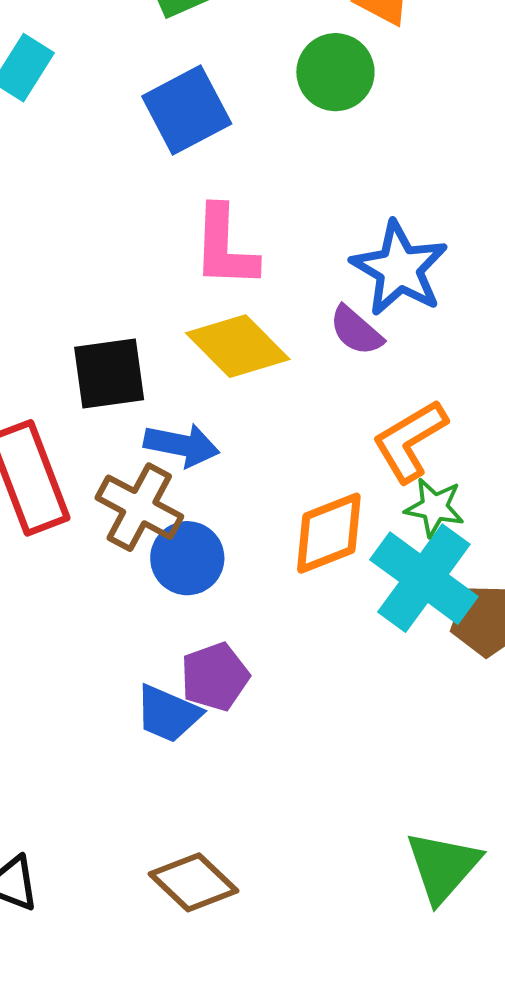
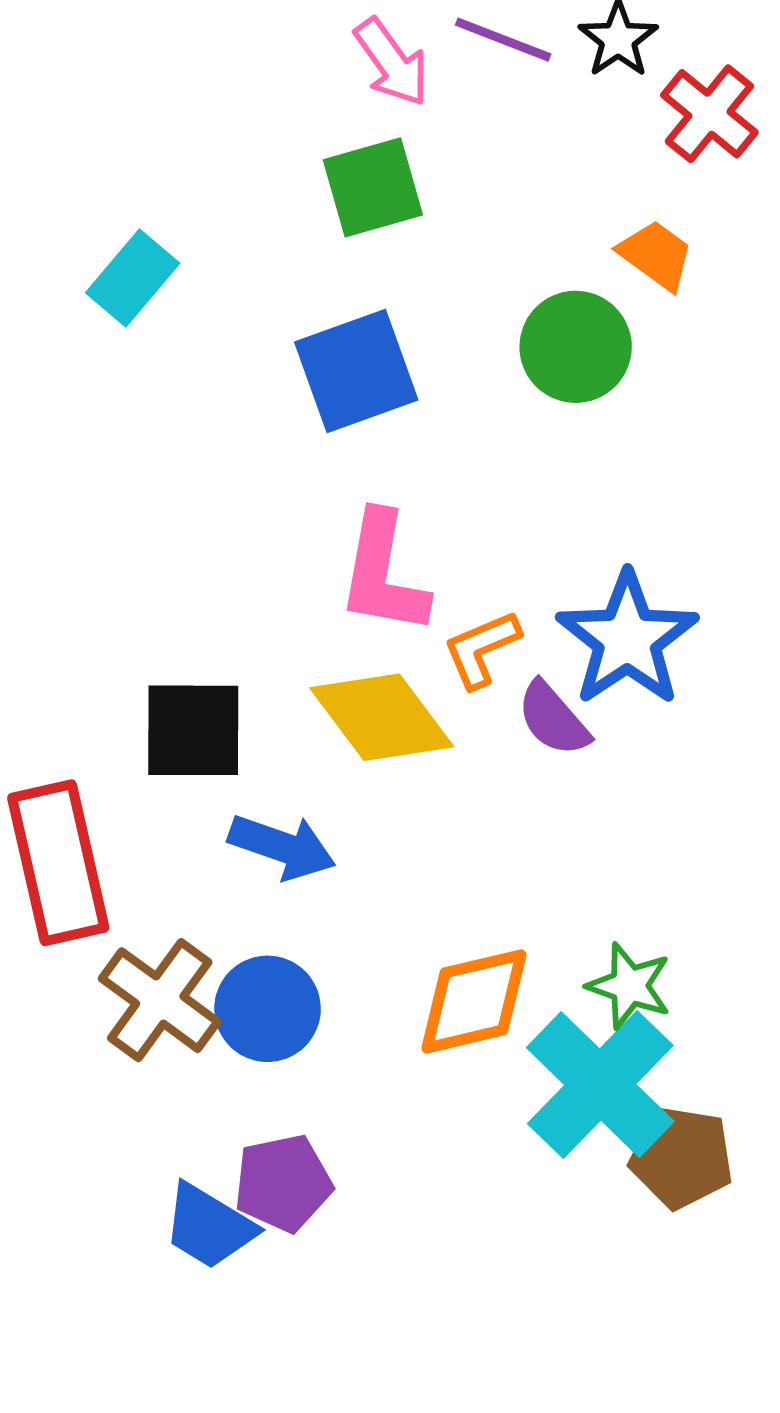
orange L-shape: (410, 441) -> (482, 649), moved, size x0.7
brown cross: (139, 507) -> (160, 1000), moved

